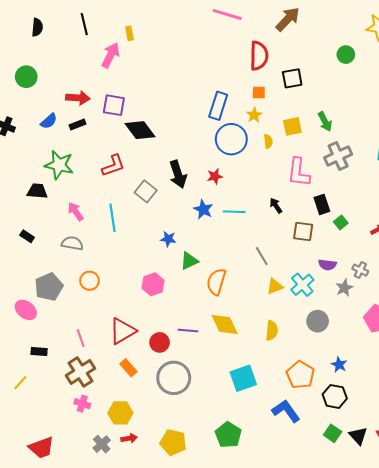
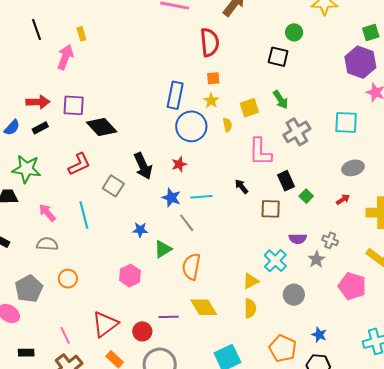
black square: (292, 78) -> (278, 57), moved, turned 30
gray line: (262, 256) -> (187, 223), moved
yellow triangle: (275, 286) -> (251, 281), moved

